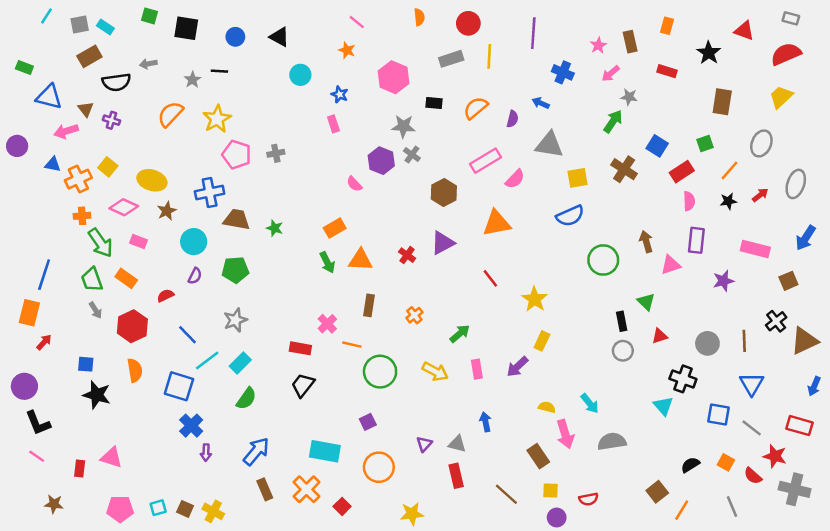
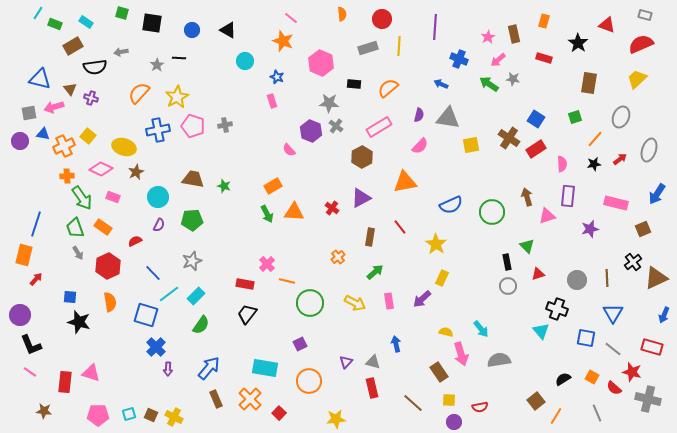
gray square: (80, 25) -> (29, 113), moved
orange star: (347, 50) -> (283, 41), size x1.5
green rectangle: (24, 67) -> (55, 24), moved
purple semicircle: (512, 119) -> (419, 115), moved
green arrow: (613, 121) -> (489, 84), moved, turned -90
purple circle: (17, 146) -> (20, 141), moved
pink rectangle: (486, 161) -> (379, 127), moved
red rectangle: (682, 172) -> (536, 149), moved
blue cross: (210, 193) -> (158, 130), moved
blue semicircle: (570, 216) -> (451, 205), moved
brown rectangle: (369, 305) -> (370, 237), moved
red rectangle: (80, 468) -> (65, 382), size x1.5

